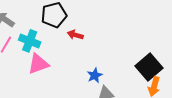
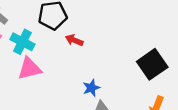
black square: (149, 67) -> (152, 64), moved

